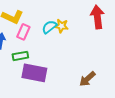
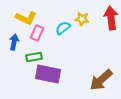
yellow star: (61, 26) -> (82, 19), moved
brown arrow: (87, 79) -> (101, 80), size x1.4

